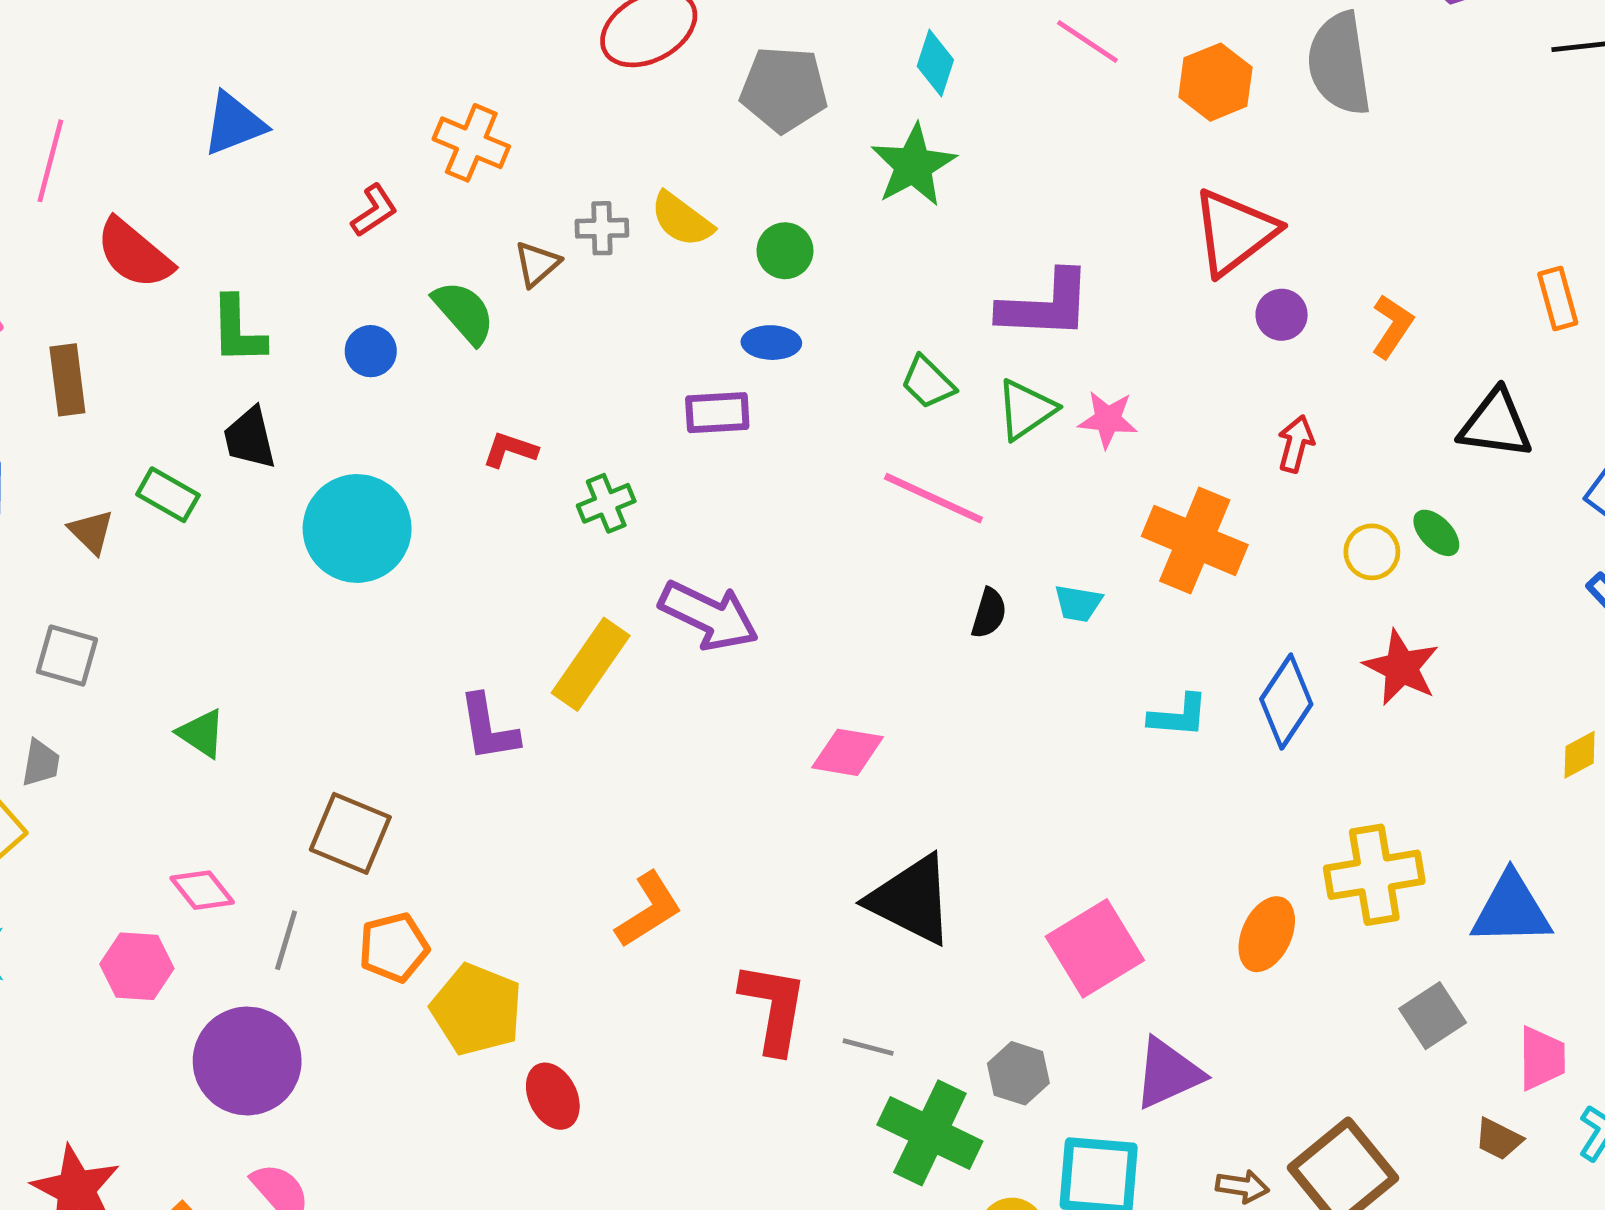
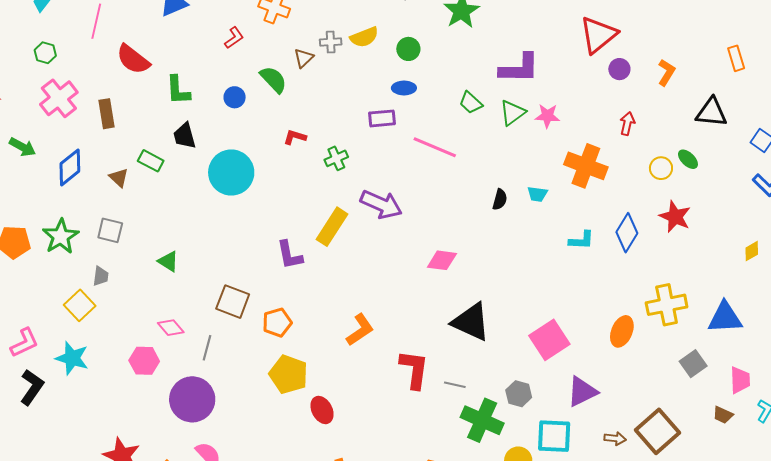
yellow semicircle: (682, 219) -> (364, 37), turned -56
pink line: (933, 498) -> (435, 147), moved
orange pentagon: (394, 947) -> (277, 322), moved

